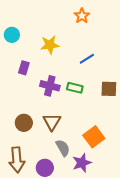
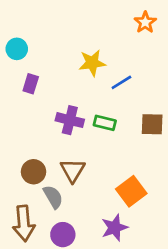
orange star: (82, 16) -> (145, 22), moved
yellow star: (50, 45) -> (92, 63), moved
purple rectangle: (24, 68) -> (31, 84), moved
gray semicircle: (63, 148) -> (53, 197), moved

